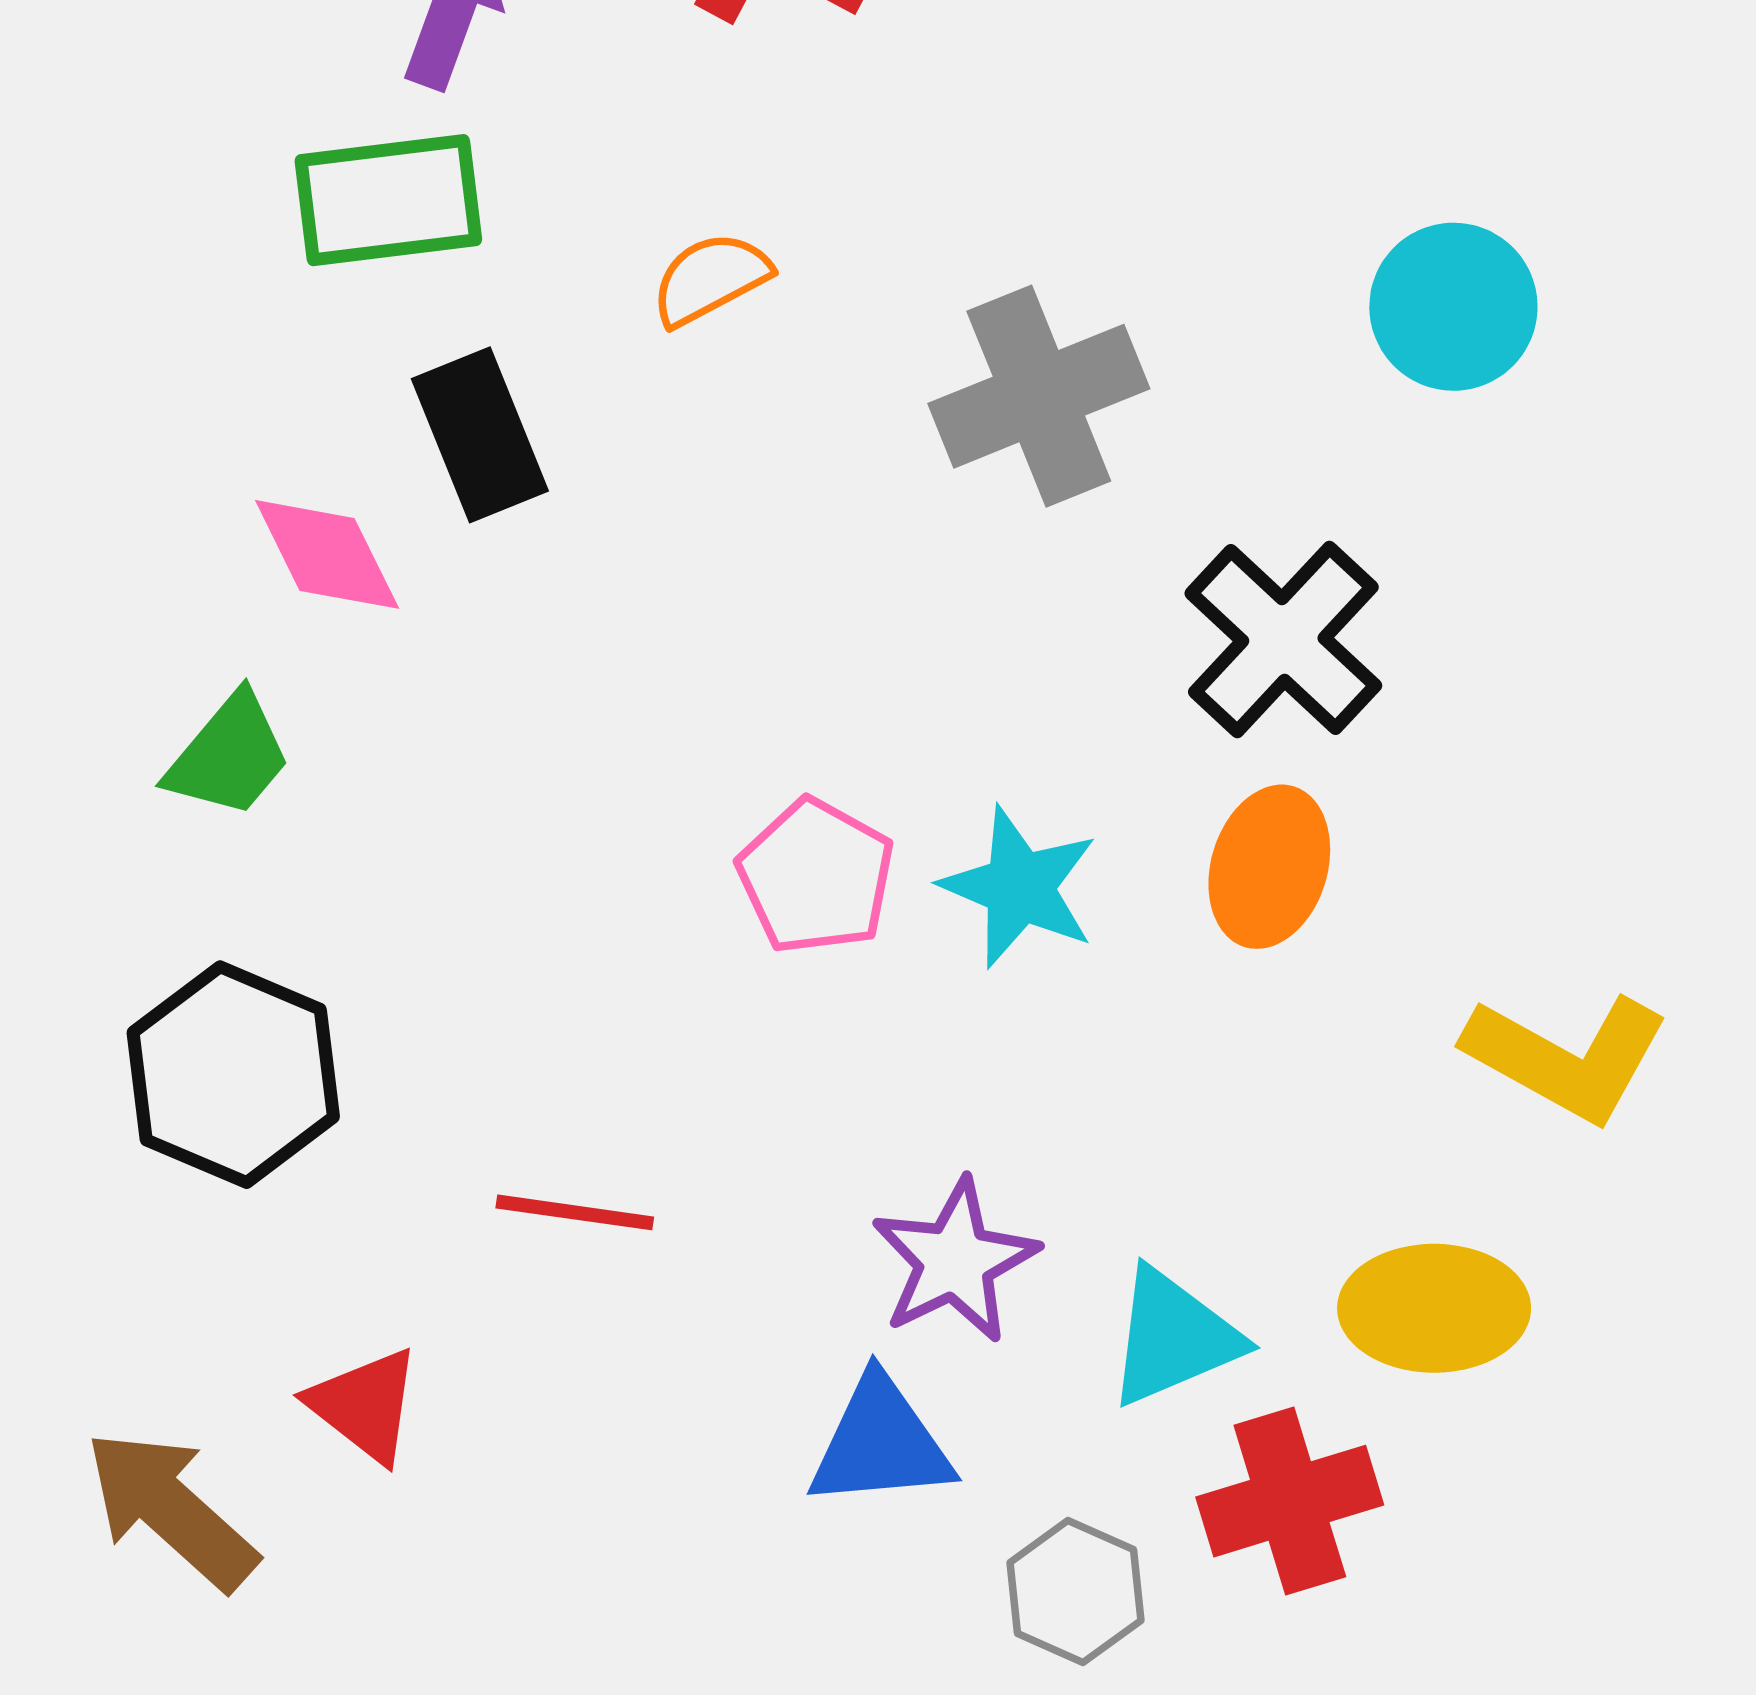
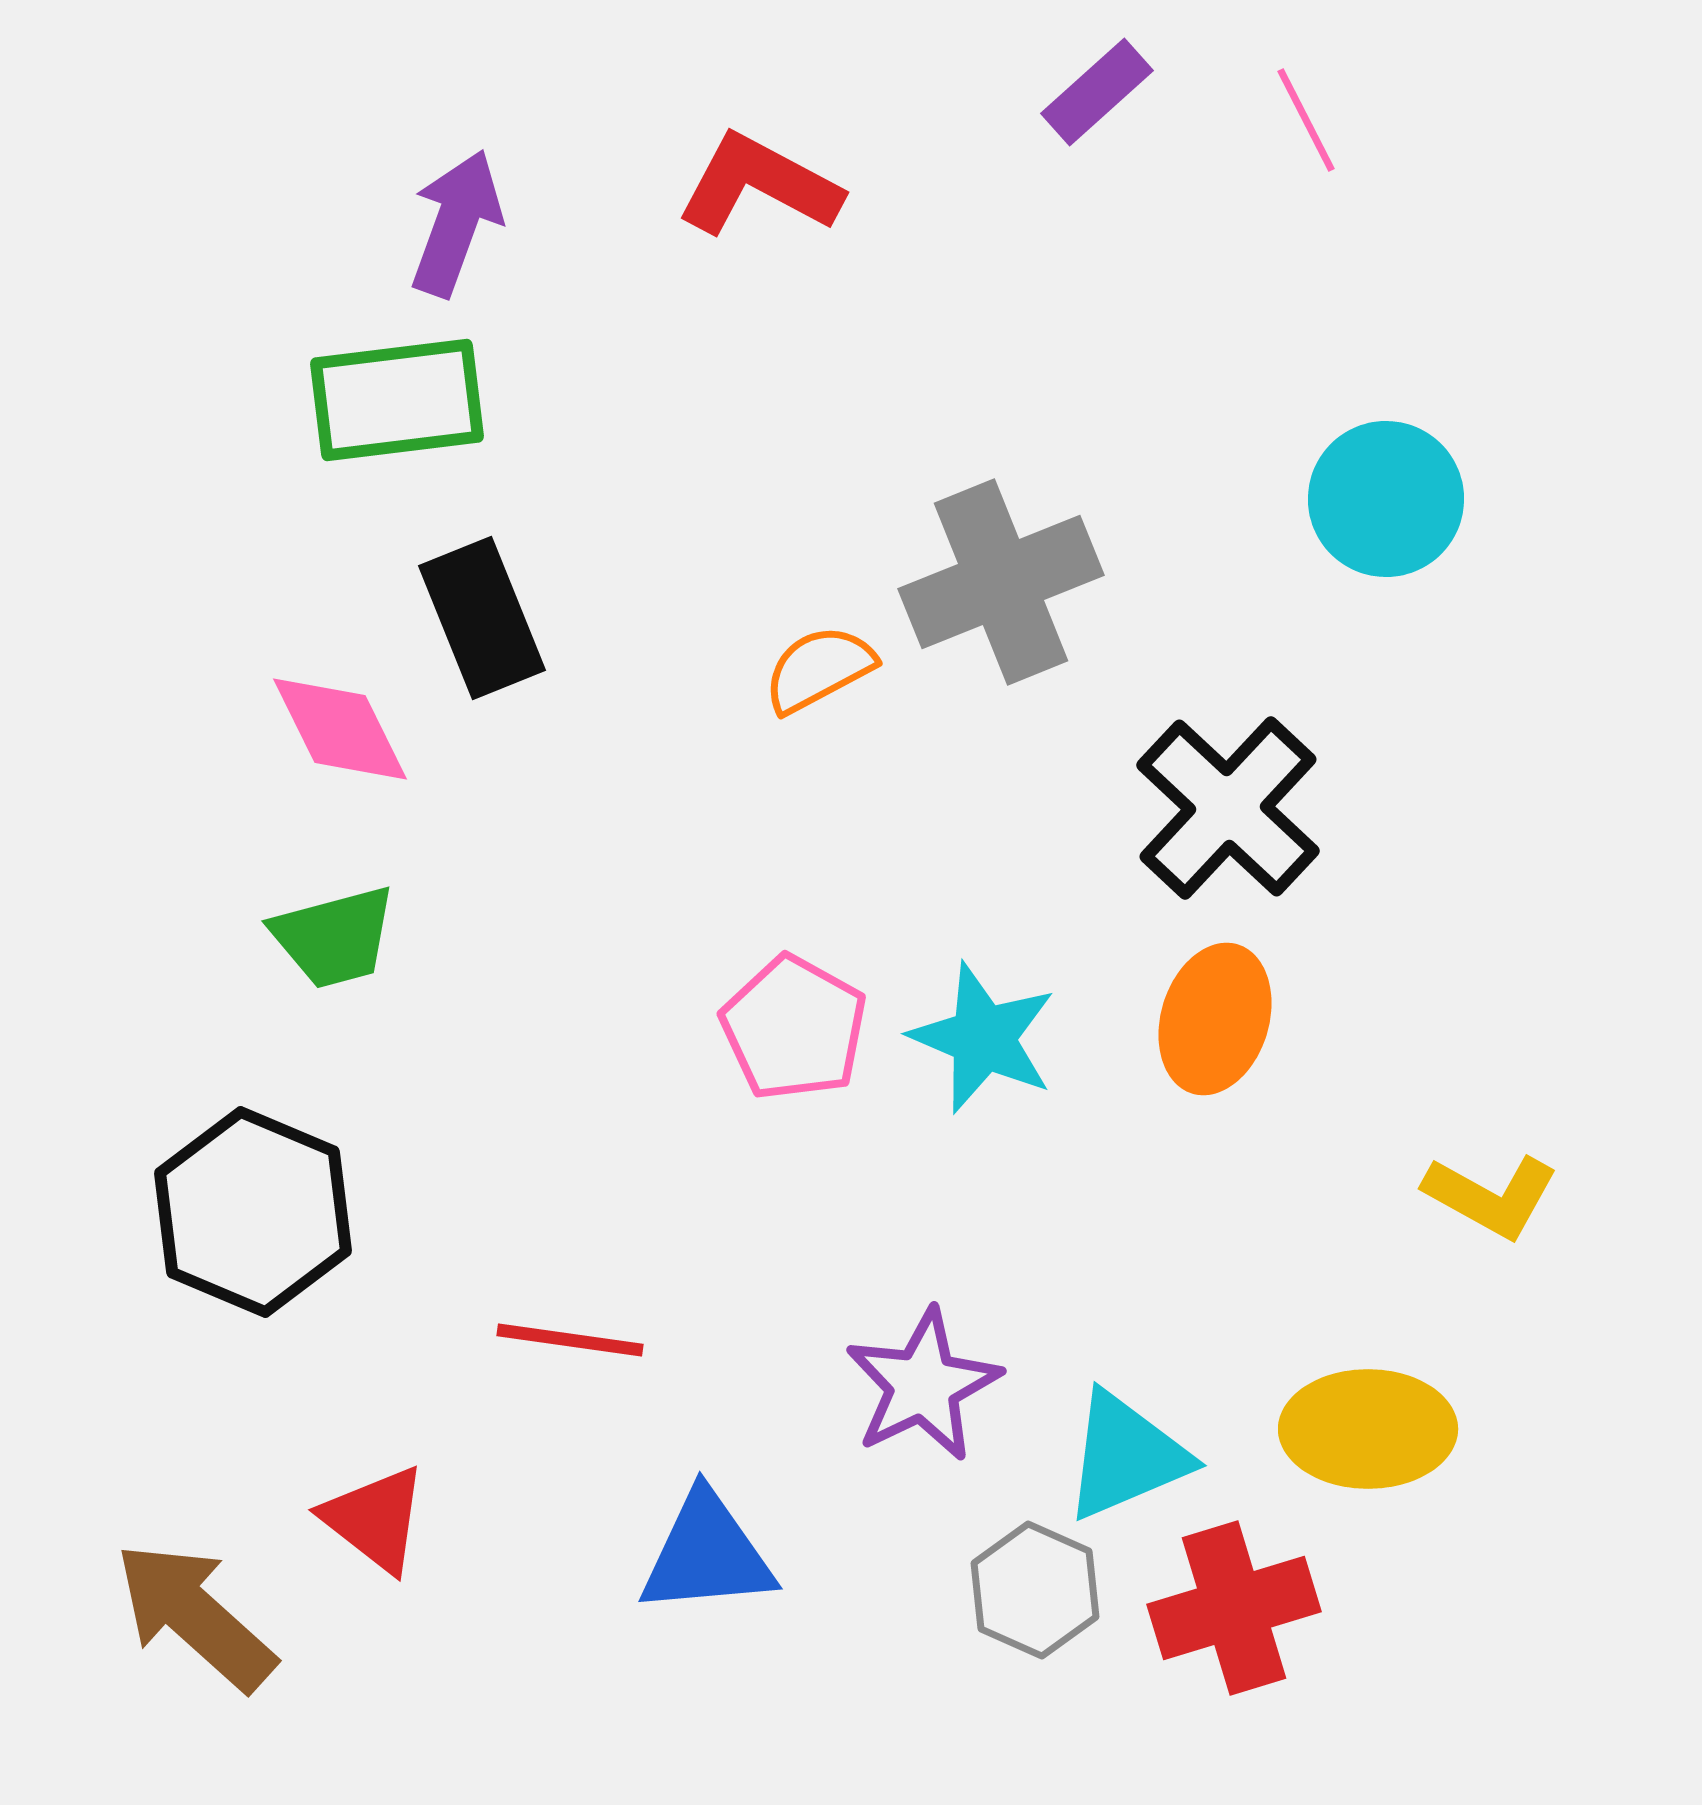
orange semicircle: (710, 279) -> (819, 669), moved
green trapezoid: (229, 756) -> (334, 937), moved, turned 35
yellow L-shape: (1567, 1057) -> (1491, 1196), size x0.7
blue triangle: (881, 1443) -> (707, 1554), moved
gray hexagon: (1075, 1591) -> (1035, 1590), moved

